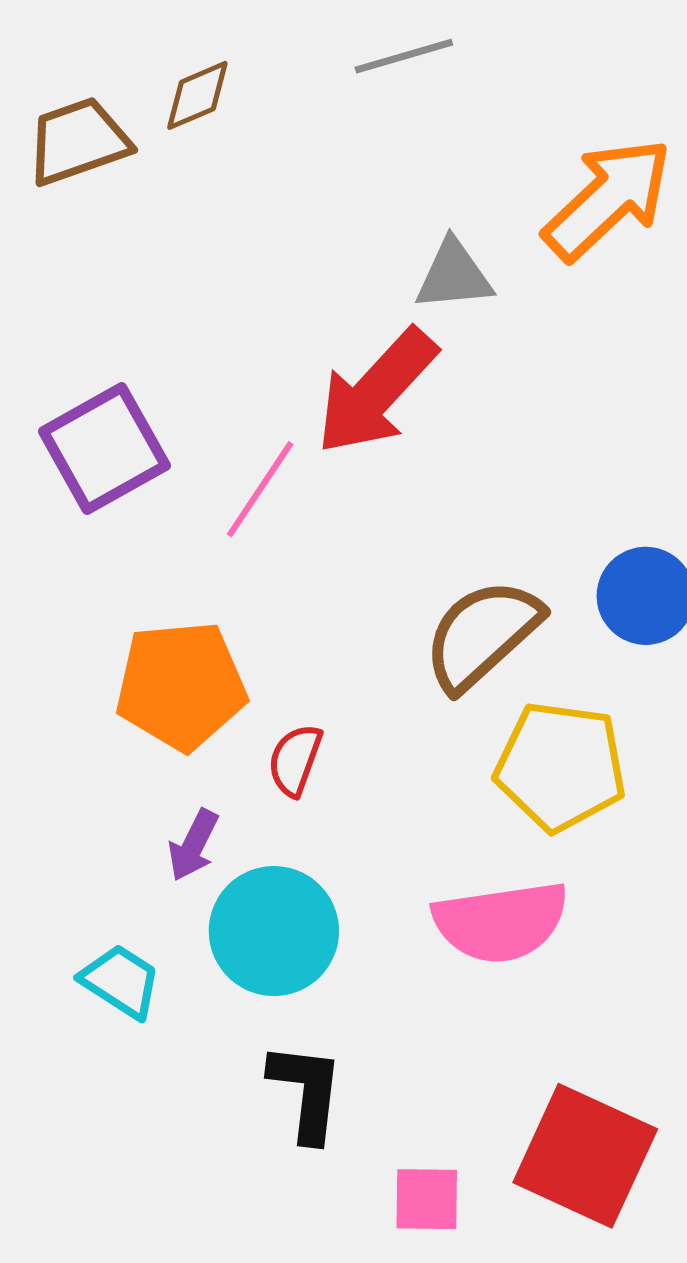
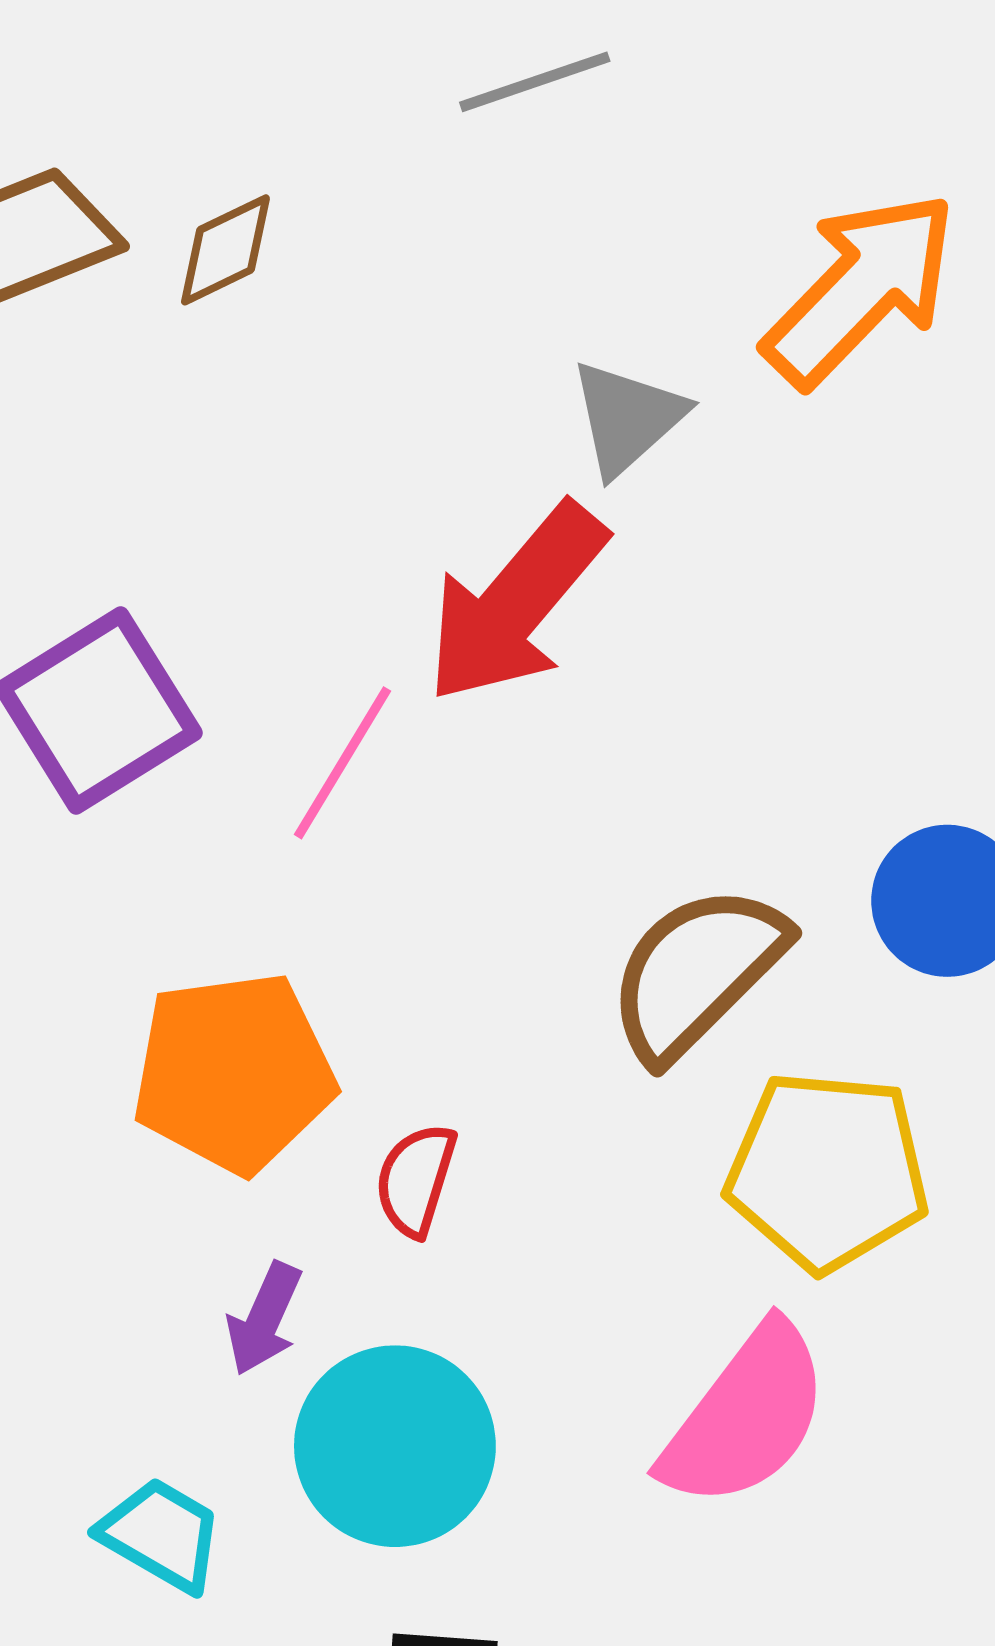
brown diamond: (197, 95) -> (225, 250), moved
gray triangle: (454, 275) -> (627, 418), turned -34
pink semicircle: (501, 922) -> (746, 1416), turned -42

